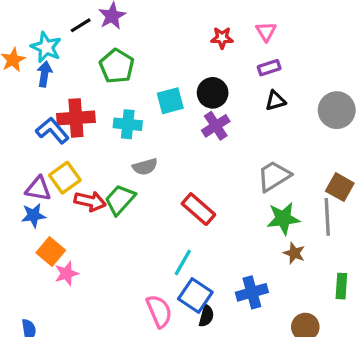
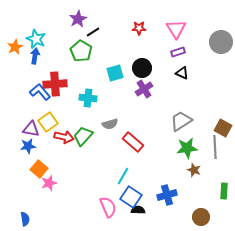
black line: (81, 25) -> (93, 32), moved
pink triangle: (266, 32) -> (176, 29), size x1.5
red star: (222, 38) -> (139, 28), moved
black triangle: (275, 101) -> (182, 73), turned 40
gray circle: (337, 110) -> (221, 42), moved
cyan cross: (128, 124) -> (88, 98), moved
gray semicircle: (145, 167) -> (110, 124), moved
black semicircle: (206, 316) -> (138, 210), turned -104

